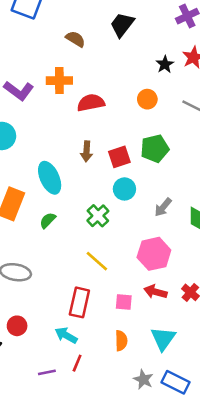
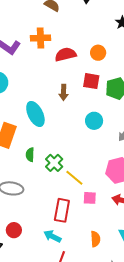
orange circle: (147, 99) -> (98, 53), moved
red square: (119, 157) -> (91, 81), moved, turned 30
green cross: (98, 216) -> (54, 163), moved
green semicircle: (48, 220) -> (30, 155), moved, turned -40
pink square: (124, 302) -> (90, 198), moved

